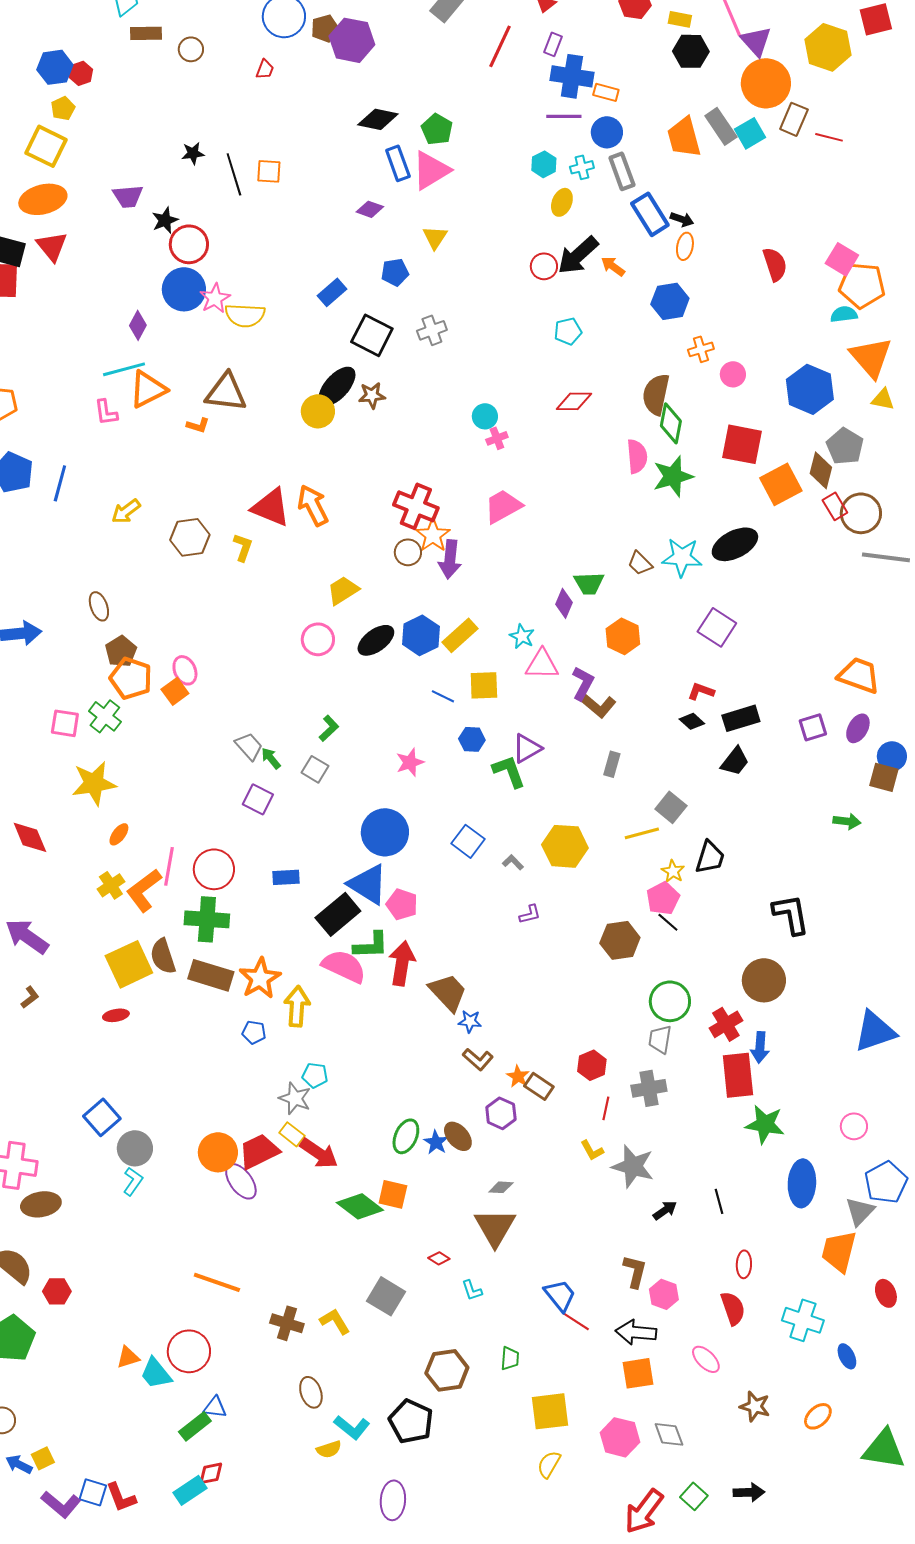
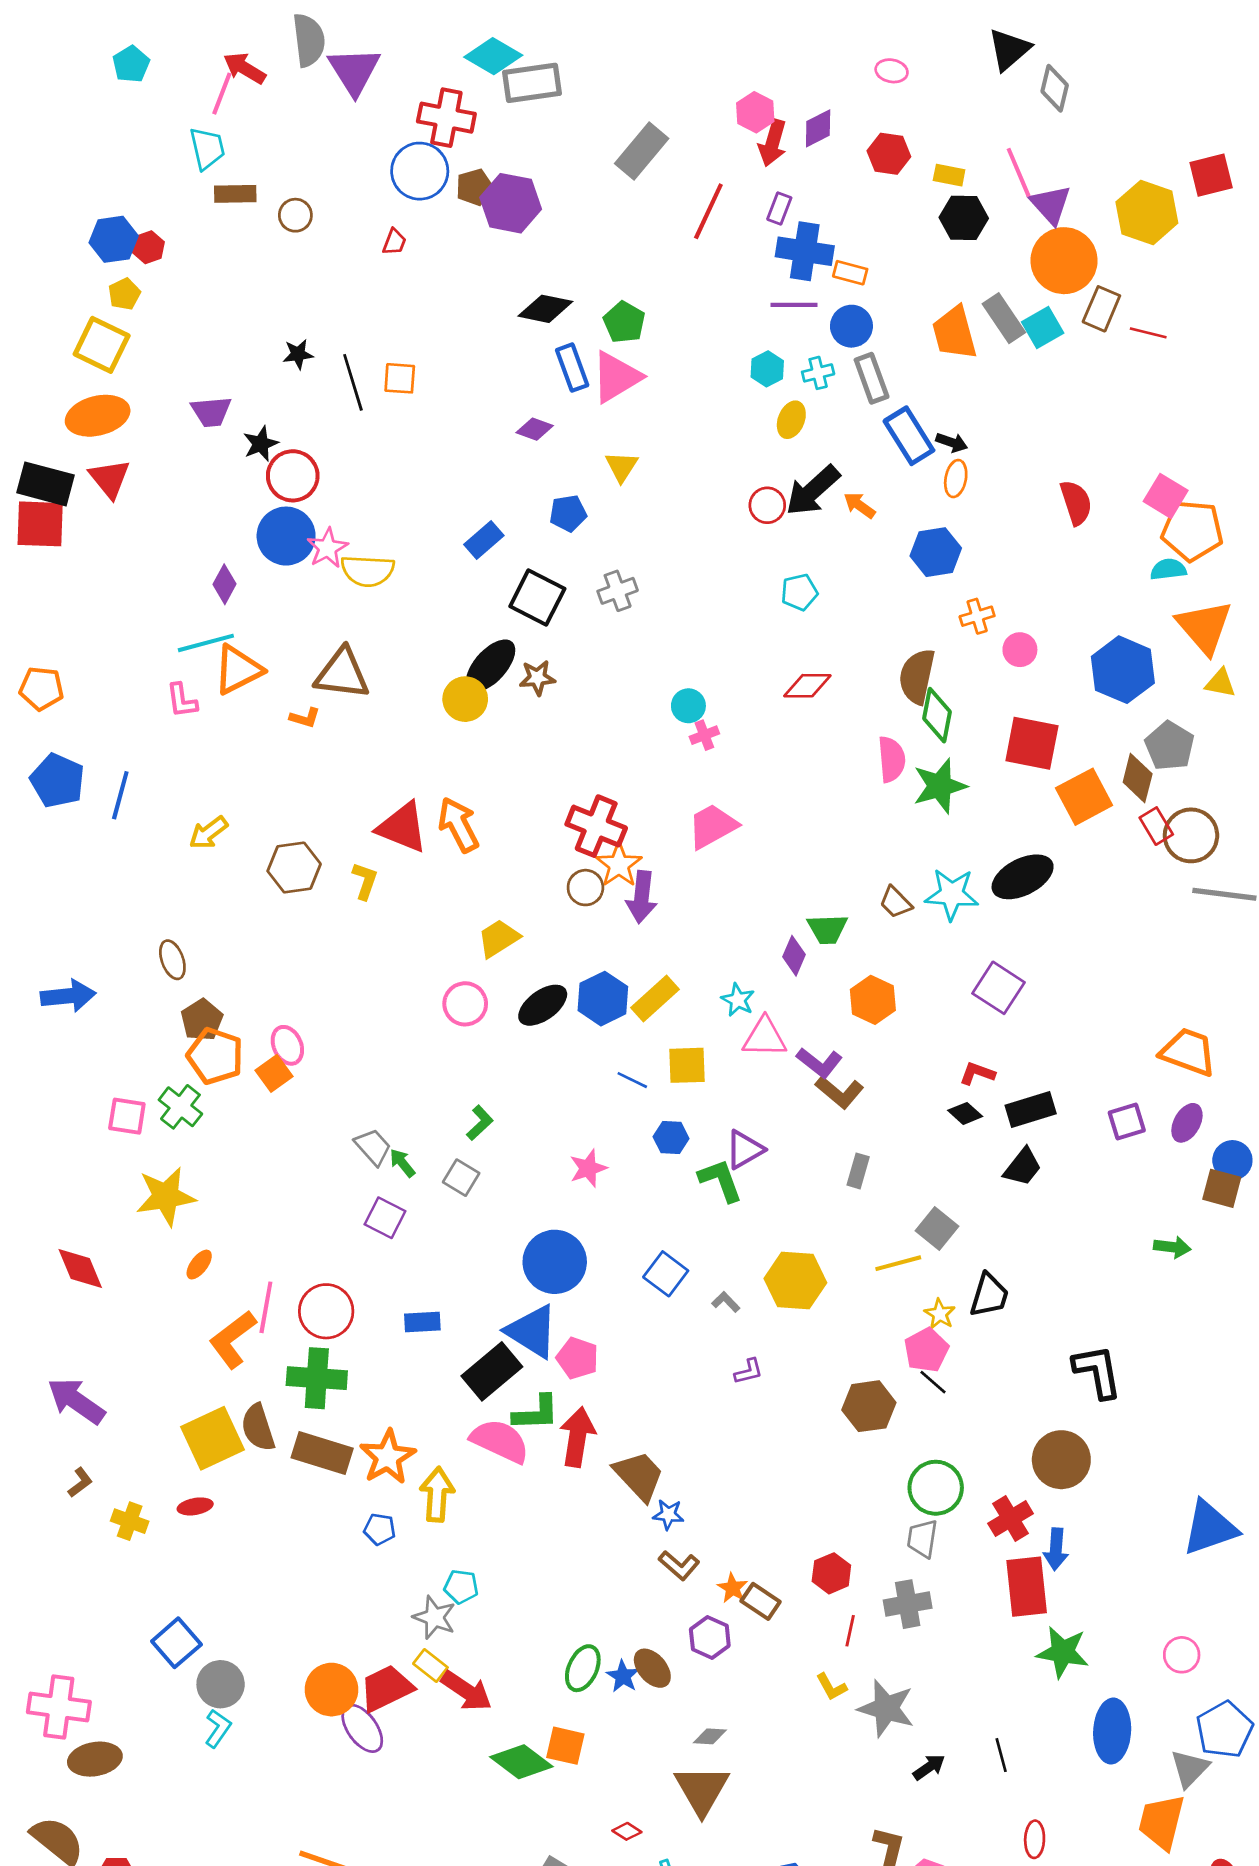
purple L-shape: (583, 683) -> (819, 1063), turned 100
yellow cross: (111, 885) -> (130, 1521), moved, turned -36

